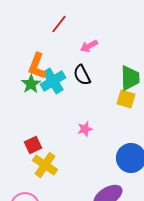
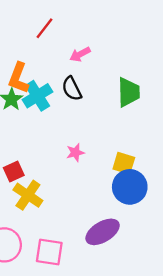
yellow square: (126, 99) -> (124, 163), moved

